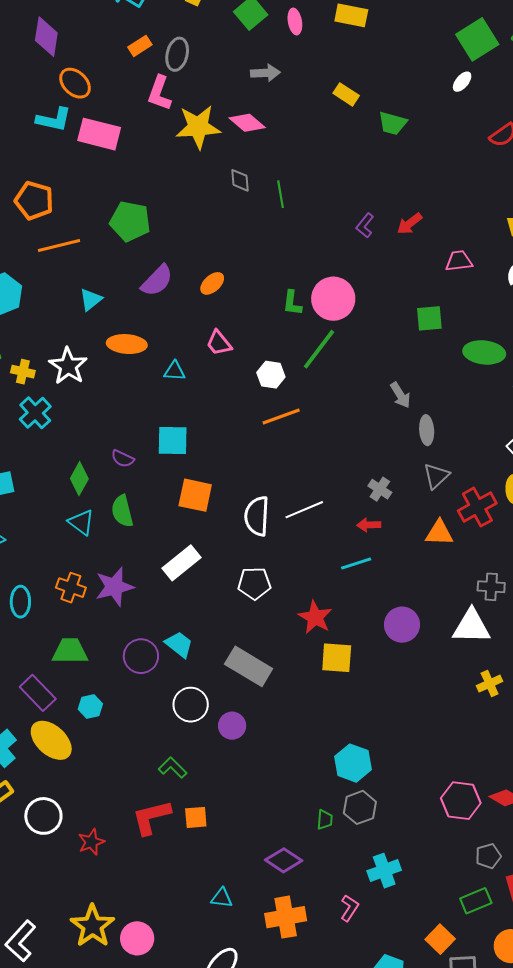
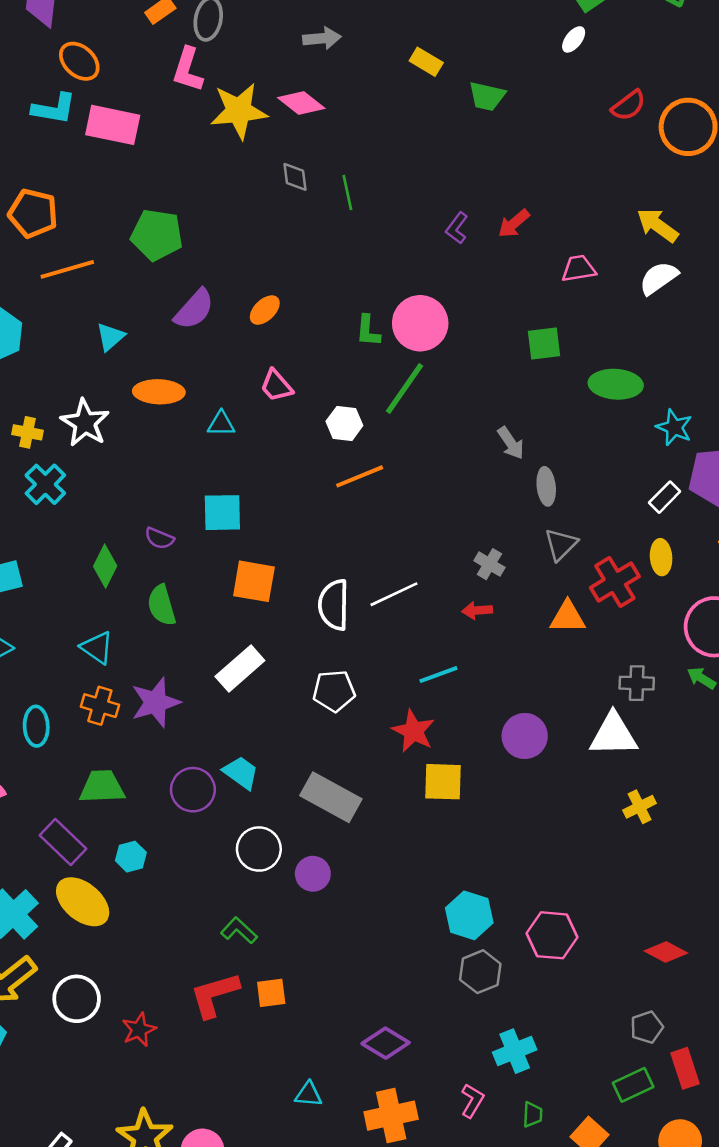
cyan triangle: (81, 522) -> (97, 648), moved
cyan line: (356, 564) -> (438, 675), moved
pink hexagon: (461, 801) -> (552, 935), moved
green trapezoid: (325, 820) -> (533, 1115), moved

